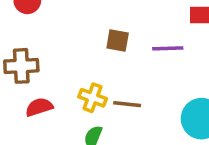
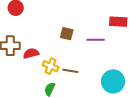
red semicircle: (39, 107) -> (31, 53), moved

